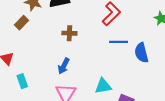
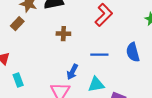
blue line: (119, 42) -> (99, 55), moved
blue arrow: (64, 66) -> (72, 72), moved

